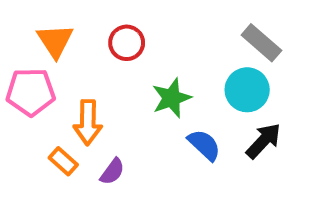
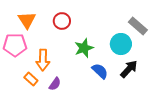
gray rectangle: (261, 43) -> (138, 26), moved

